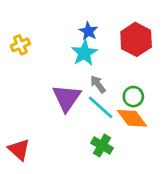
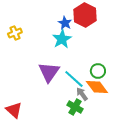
red hexagon: (136, 39) -> (85, 15), moved
gray arrow: (98, 84) -> (82, 94), moved

